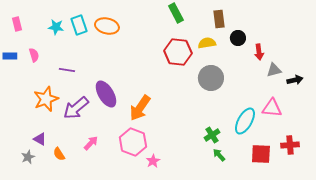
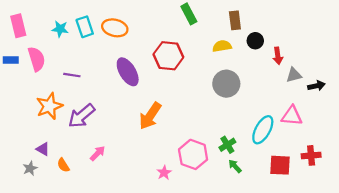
pink rectangle: (17, 24) -> (18, 26), size x1.5
red hexagon: (178, 52) -> (168, 56), moved
pink semicircle: (34, 55) -> (36, 59), size x1.6
purple ellipse: (106, 94) -> (128, 72), moved
pink hexagon: (133, 142) -> (193, 154), moved

